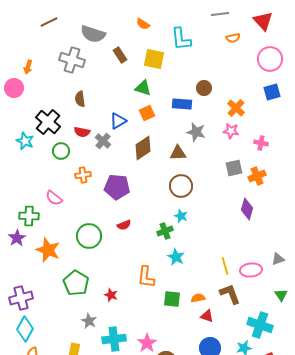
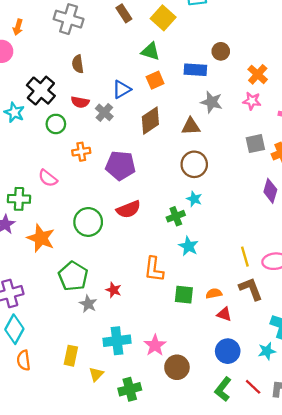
yellow square: (154, 59) -> (163, 18), turned 30
red semicircle: (124, 225) -> (129, 209), size x1.5
gray star: (89, 321) -> (88, 304), moved

